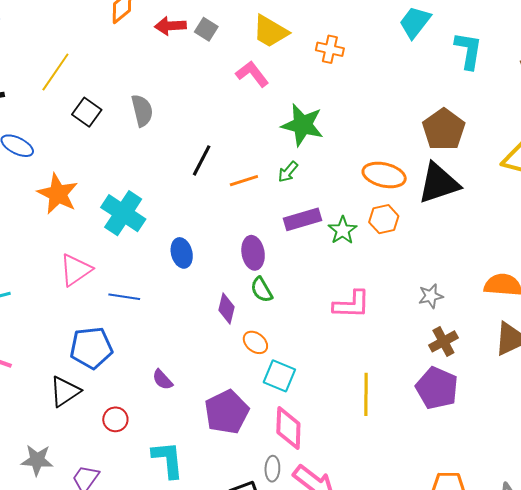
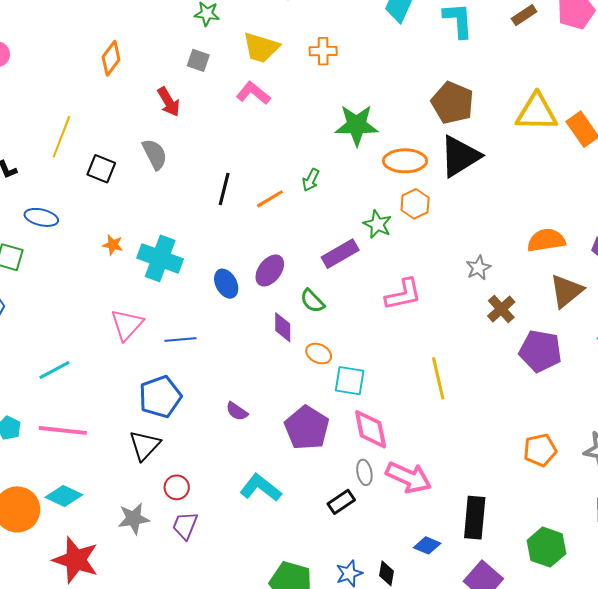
red arrow: (170, 26) -> (169, 102), moved, turned -104
green star: (303, 125) -> (357, 125), moved
orange star: (58, 194) -> (113, 245), moved, size x0.5
purple rectangle: (302, 219) -> (340, 254), moved
purple ellipse: (253, 253) -> (270, 270), moved, turned 60
purple pentagon: (437, 388) -> (540, 351), moved
red circle: (115, 419) -> (177, 487), moved
cyan L-shape: (168, 460) -> (261, 488), turned -33

